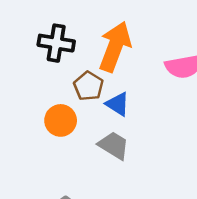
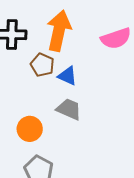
orange circle: (61, 120) -> (30, 129), moved

